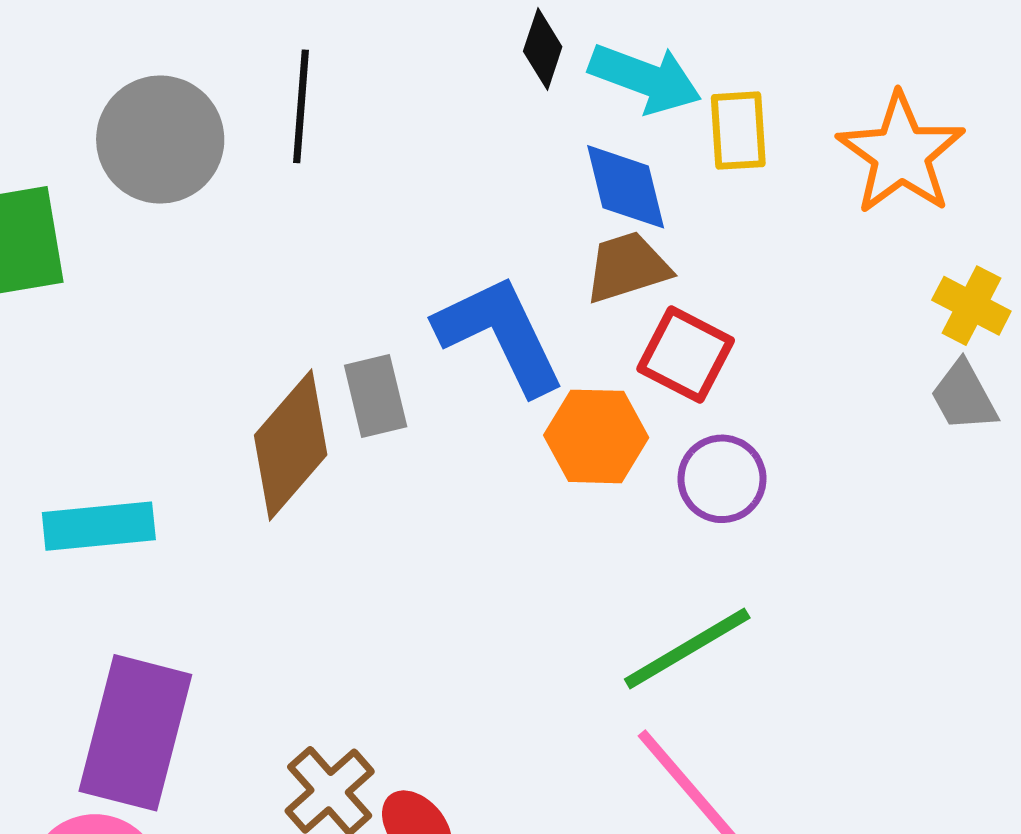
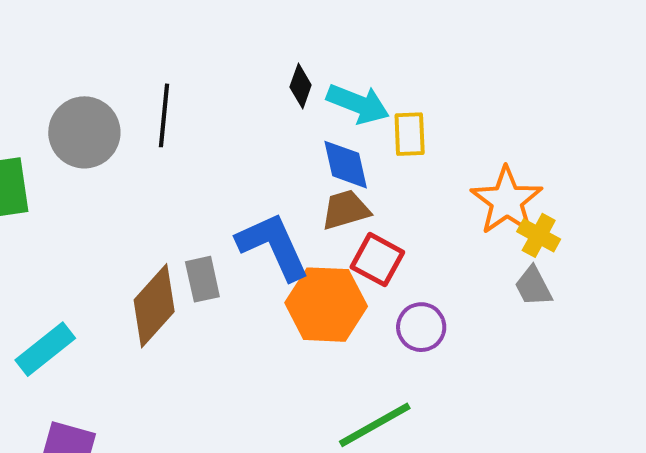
orange star: (901, 154) -> (507, 201), moved
orange hexagon: (596, 436) -> (326, 305), size x1.4
purple circle: (722, 479) -> (421, 327), moved
cyan rectangle: (99, 526) -> (45, 349), turned -34

